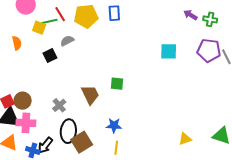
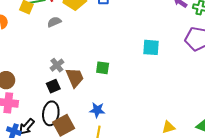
cyan square: (169, 51) -> (151, 47), moved
black square: (50, 56) -> (53, 86), moved
gray cross: (59, 105) -> (57, 65), moved

